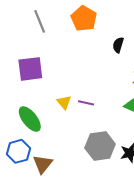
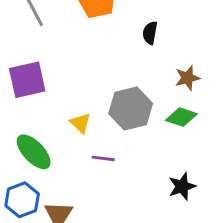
purple line: (86, 103) -> (103, 158), moved
gray hexagon: (100, 146) -> (131, 109), moved

